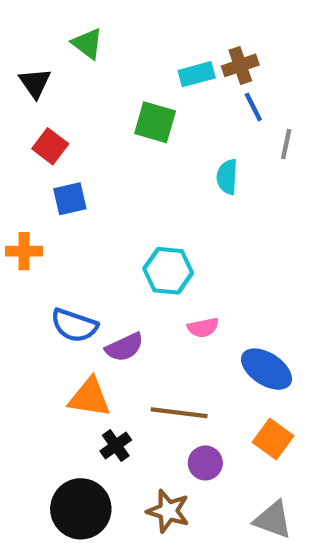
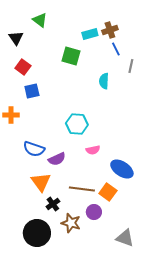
orange triangle: (90, 397) -> (41, 182), turned 45
orange square: (273, 439) -> (108, 192), moved
brown star: (168, 511) -> (71, 223), moved

